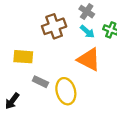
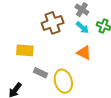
orange triangle: (89, 59) -> (84, 53), size x0.7

